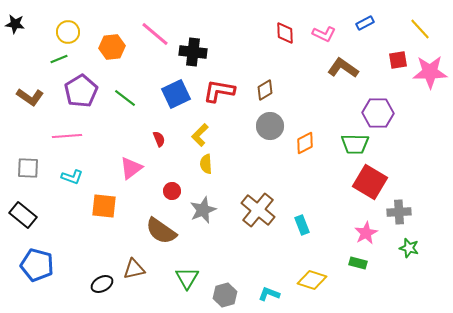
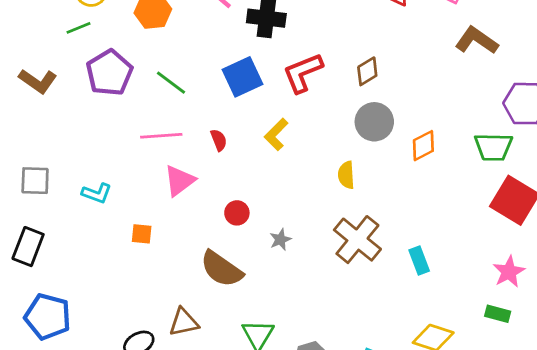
red L-shape: (219, 91) -> (303, 73), turned -32
pink line: (67, 136) -> (161, 136), moved
yellow semicircle: (206, 164) -> (346, 175), moved
orange square: (104, 206) -> (142, 234), size x0.6
gray star: (203, 210) -> (280, 240), size x0.6
black rectangle: (23, 215) -> (28, 247), turned 72

